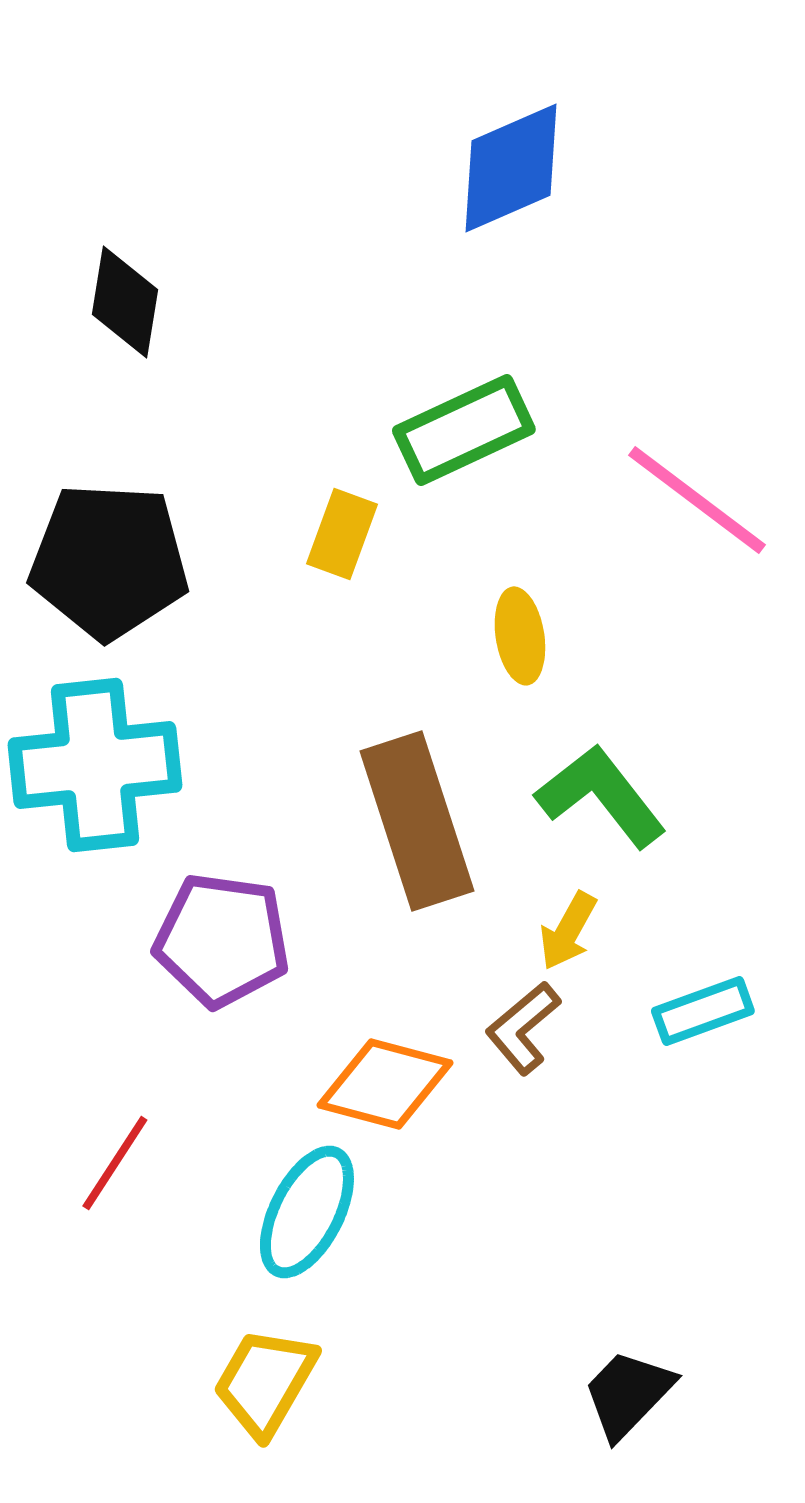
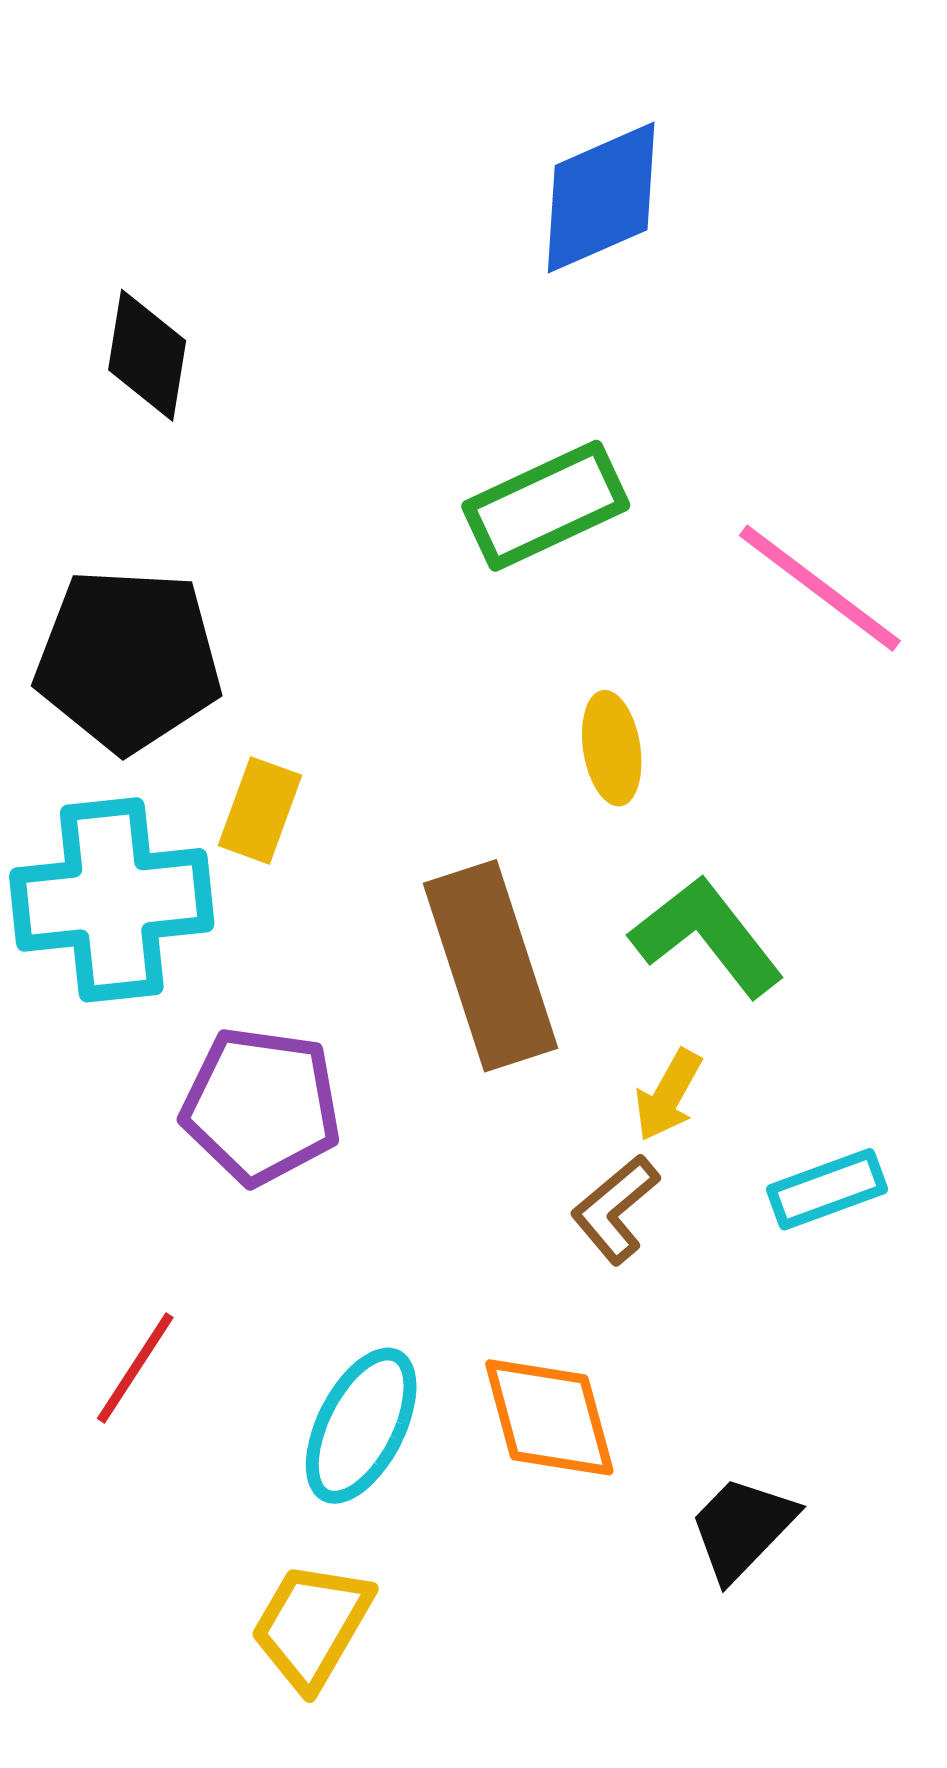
yellow rectangle: (342, 534) -> (260, 810), moved
orange diamond: (385, 1084) -> (549, 1417), moved, turned 60
black trapezoid: (628, 1394) -> (742, 1528), moved

